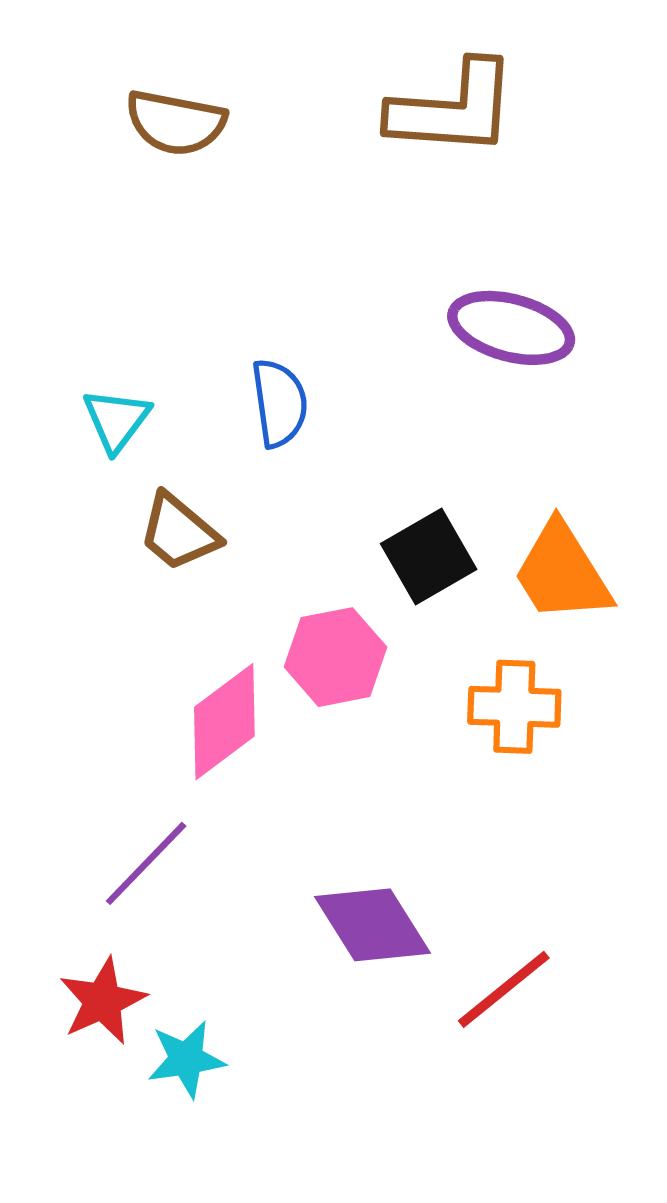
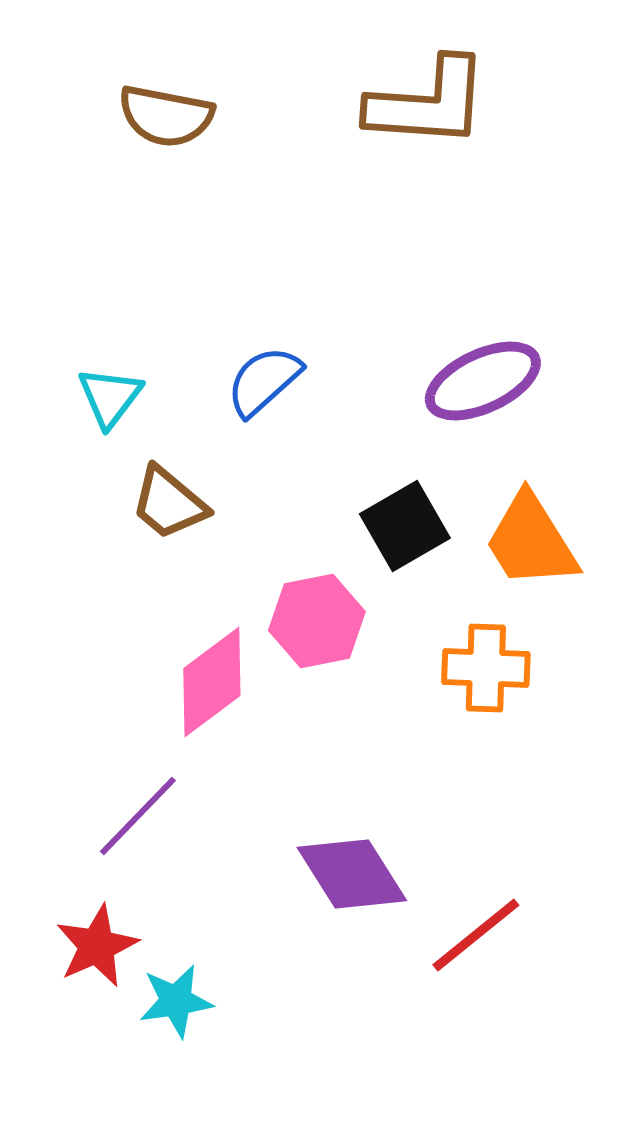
purple ellipse: (511, 328) -> (483, 381), moved, turned -40
blue semicircle: (279, 403) -> (264, 381), turned -124

